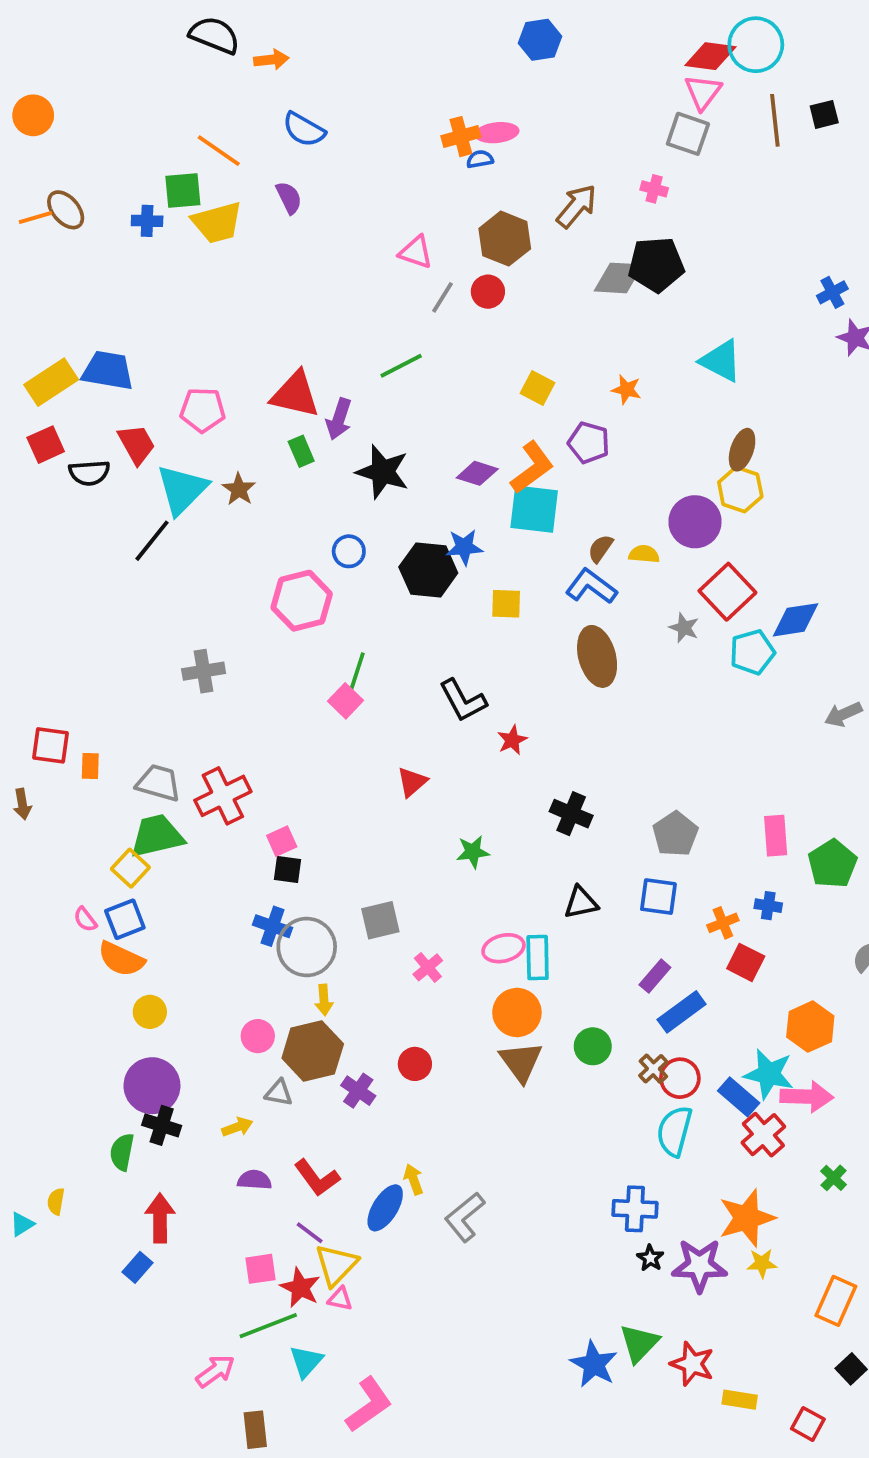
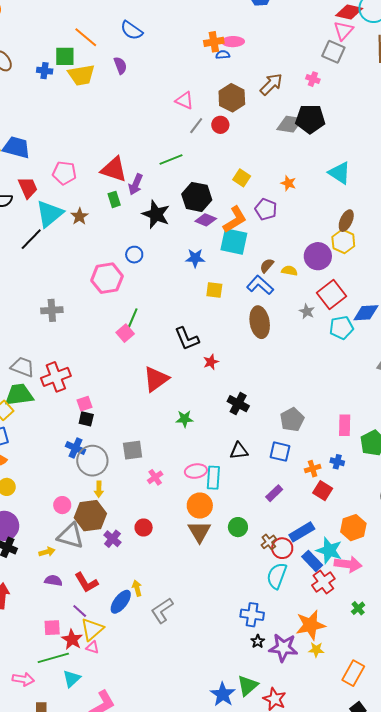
black hexagon: (428, 570) -> (197, 197), moved
red triangle: (412, 782) -> (156, 379), size x1.6
blue rectangle: (682, 1012) -> (302, 532), moved
gray triangle: (279, 1093) -> (70, 536), size x1.8
pink arrow: (215, 1371) -> (23, 679), turned 40

